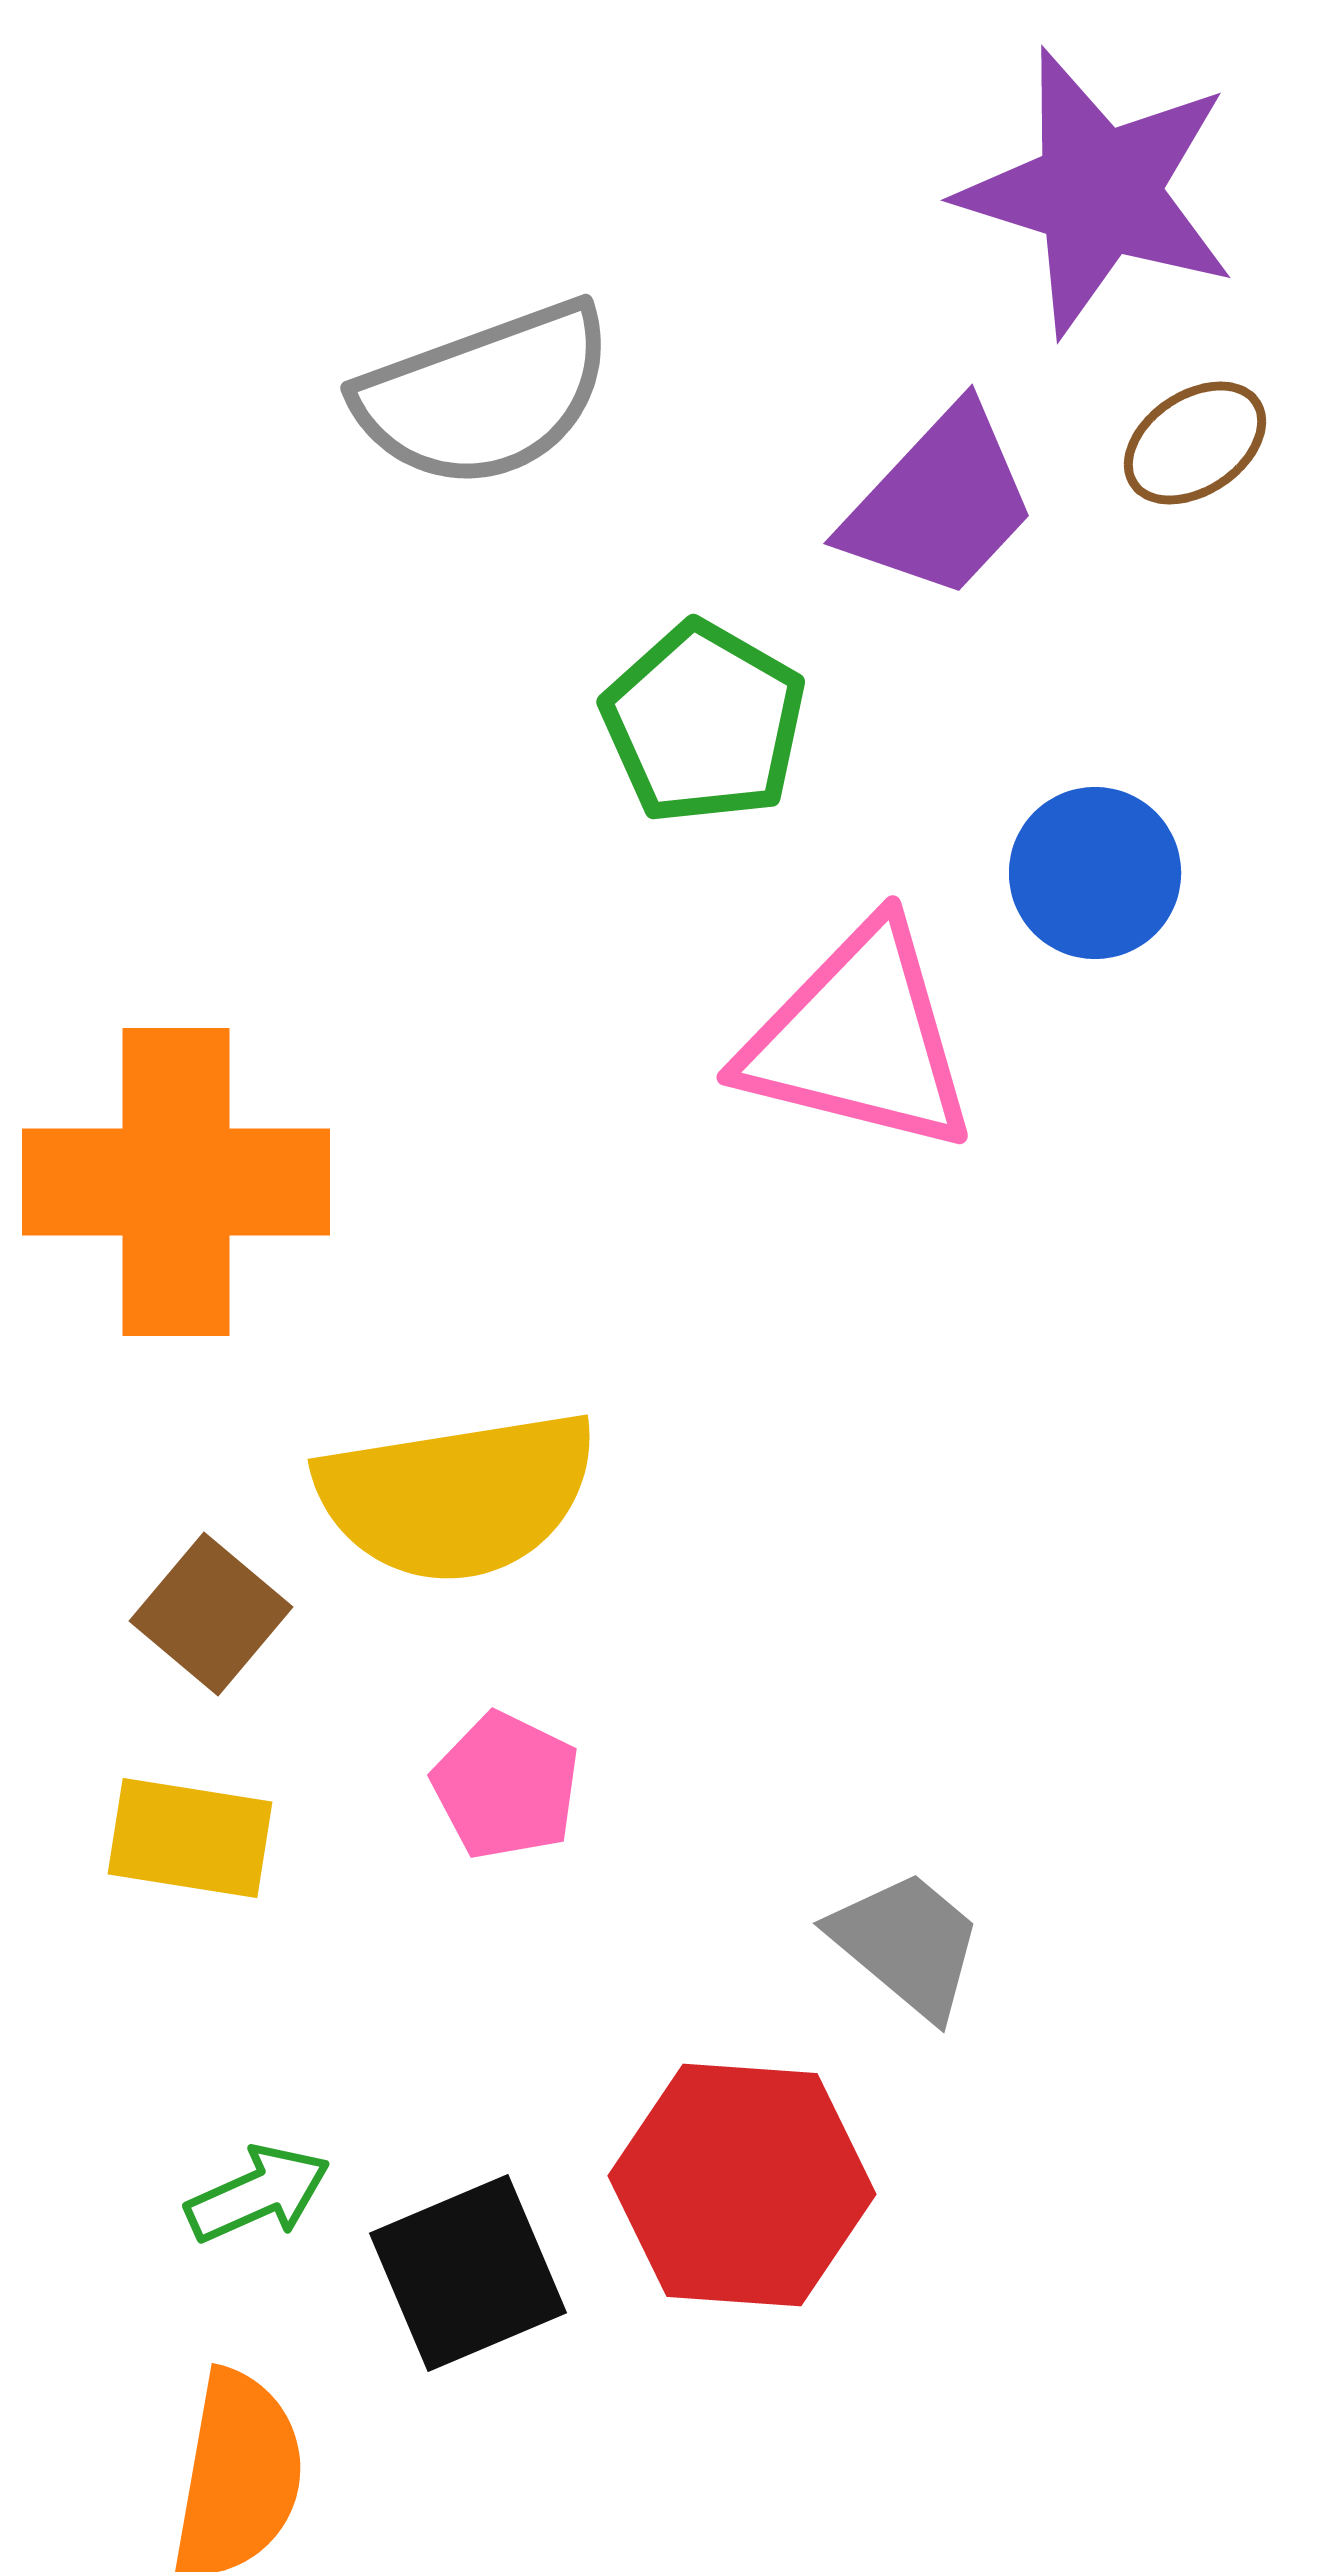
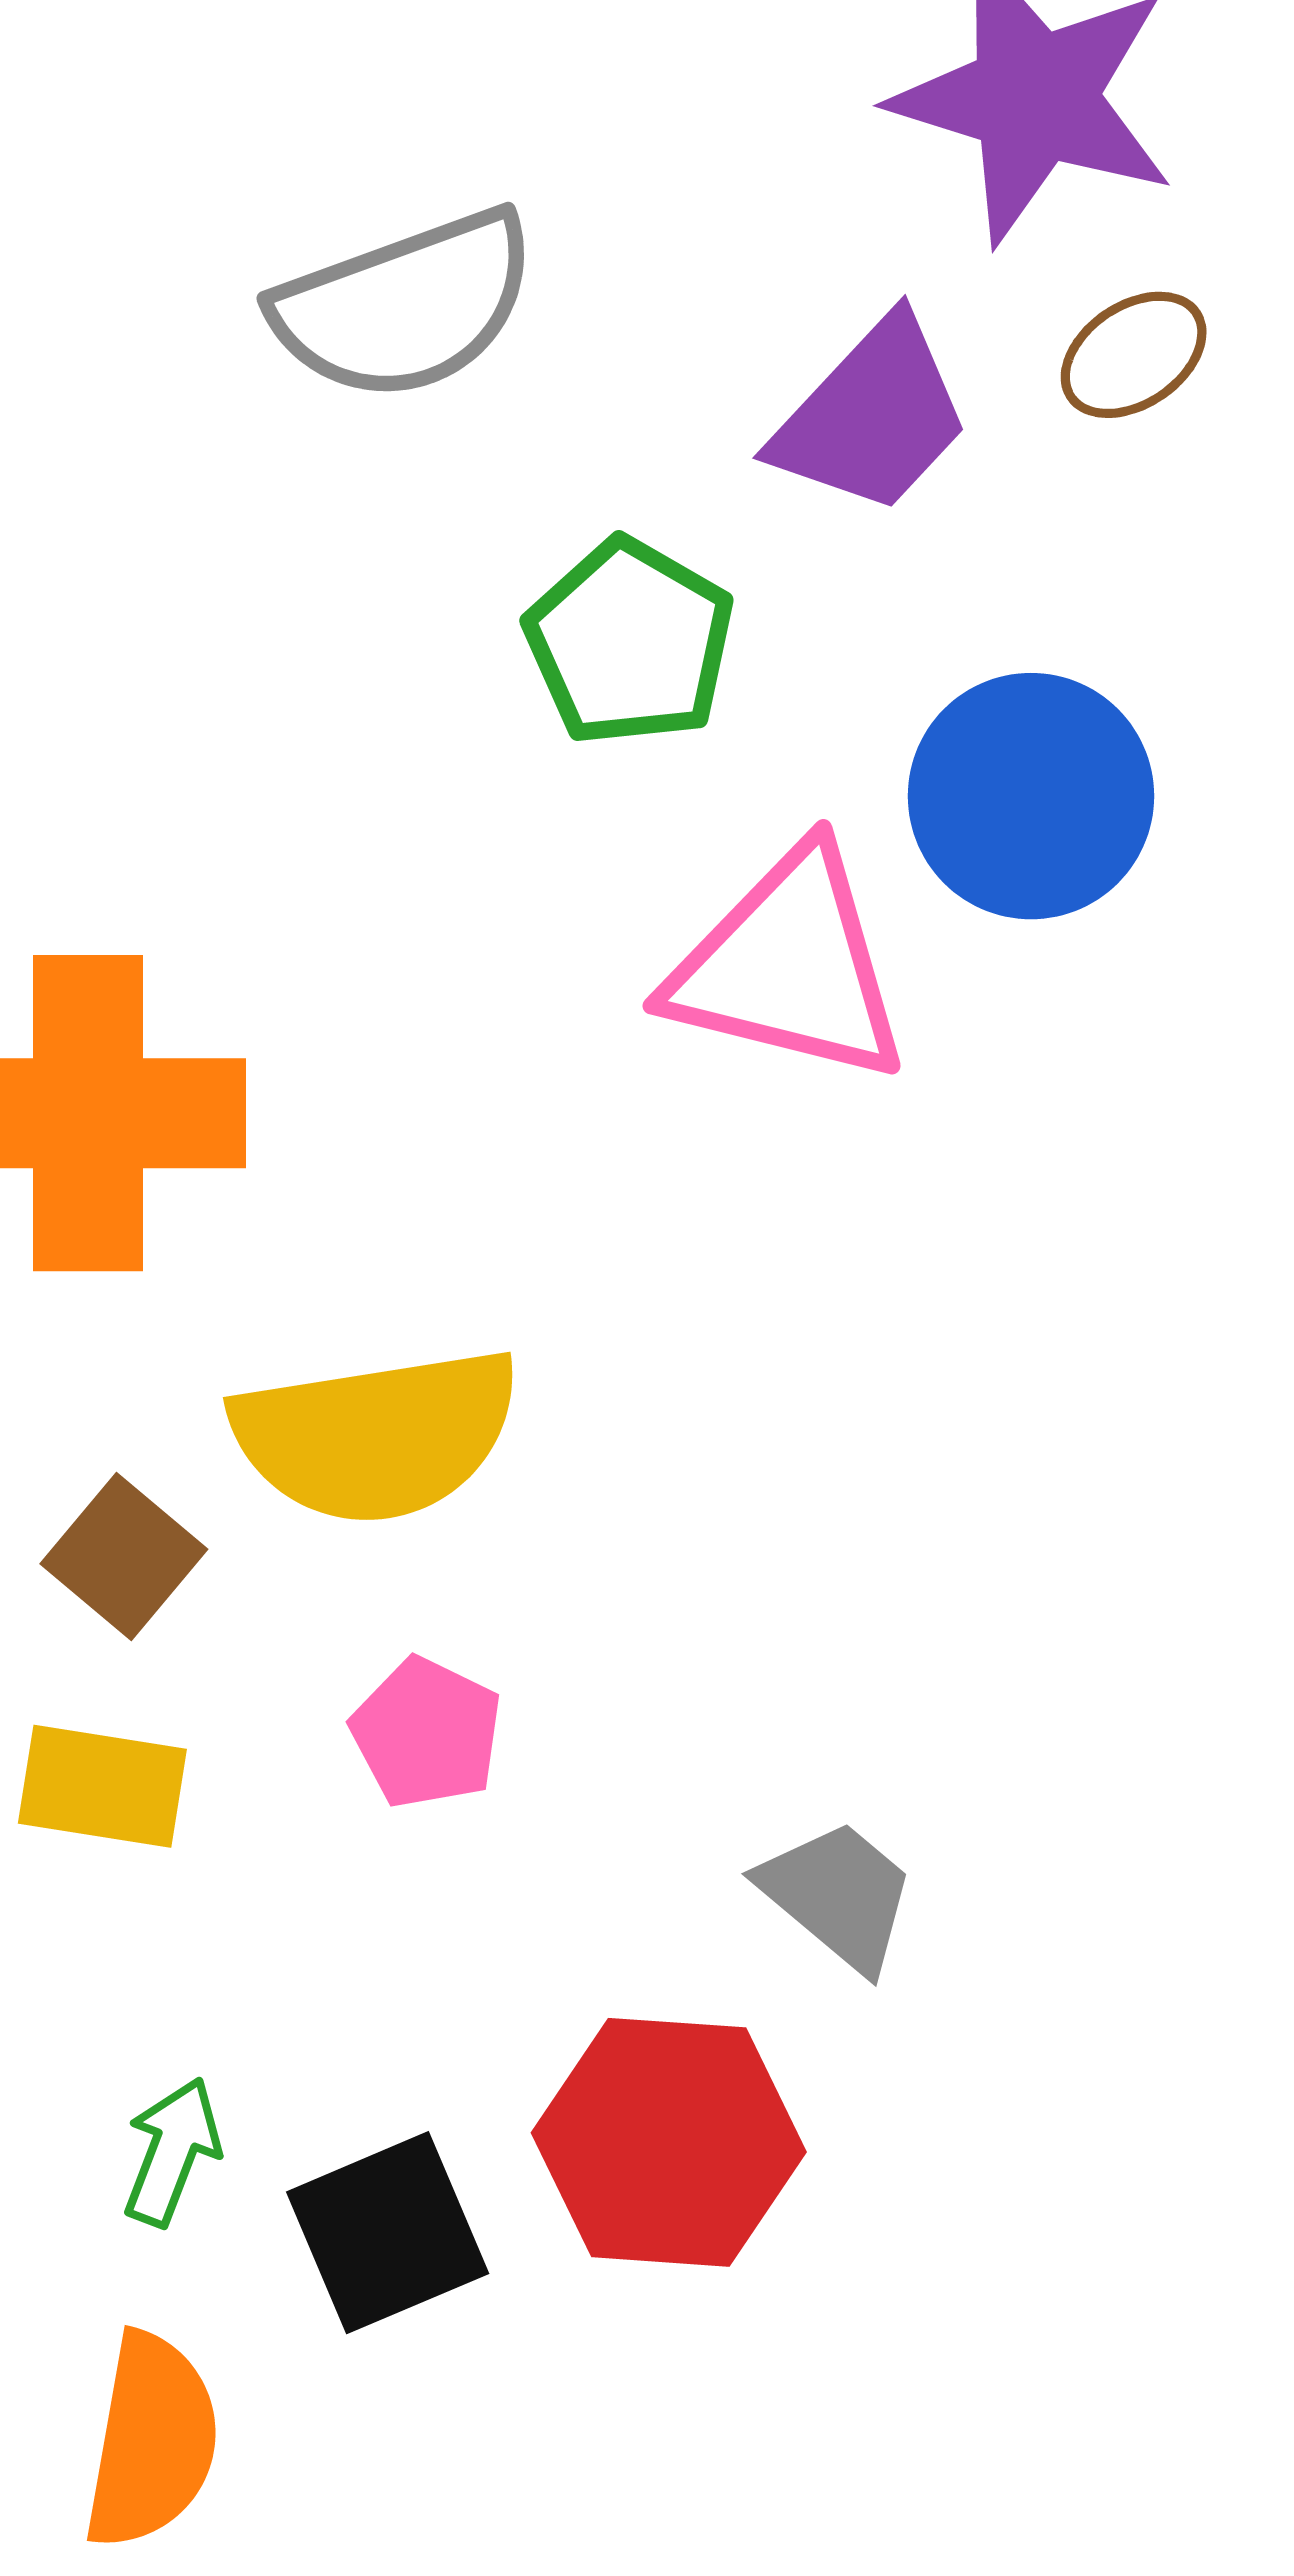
blue circle: (1095, 873) -> (1031, 796), size x1.4
green arrow: (258, 2194) -> (172, 2152), turned -45

